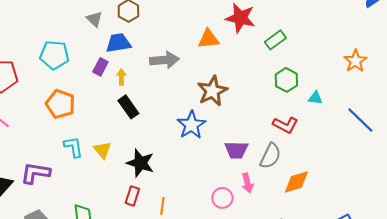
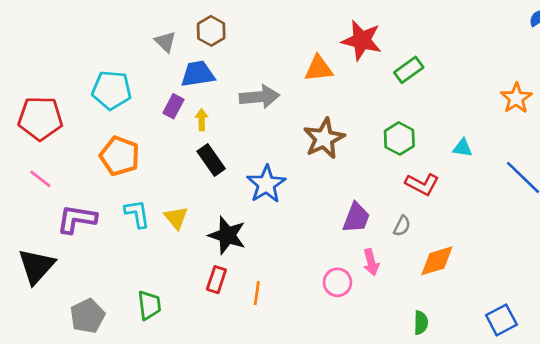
green hexagon: (286, 80) -> (399, 138), moved
blue star: (191, 125) -> (266, 184), moved
purple trapezoid: (236, 150) -> (356, 218), turned -70
gray semicircle: (270, 156) -> (402, 226), size x0.6
purple L-shape: (35, 173) -> (77, 219), moved

